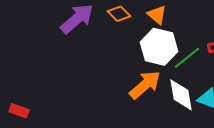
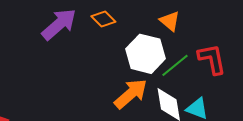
orange triangle: (157, 15) -> (170, 21), moved

